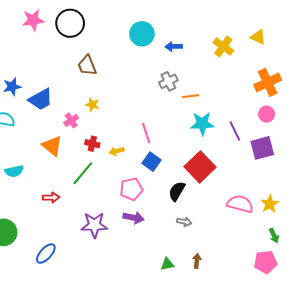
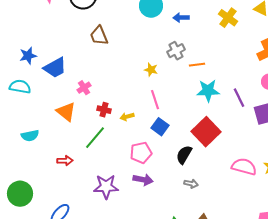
yellow star: (92, 105) -> (151, 70), moved

